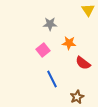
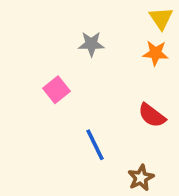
orange star: (69, 43) -> (156, 53), moved
pink square: (43, 50) -> (56, 90), moved

